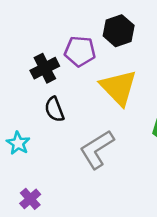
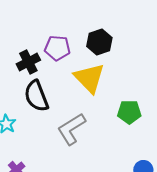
black hexagon: (119, 31) -> (99, 42), moved
black semicircle: (54, 109) -> (36, 96), size x1.5

